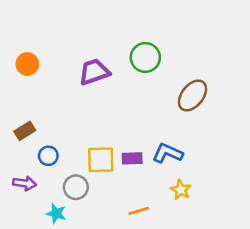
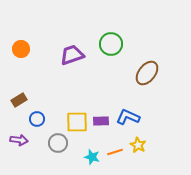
orange line: (139, 211) -> (115, 152), moved
cyan star: (56, 213) -> (92, 157), moved

